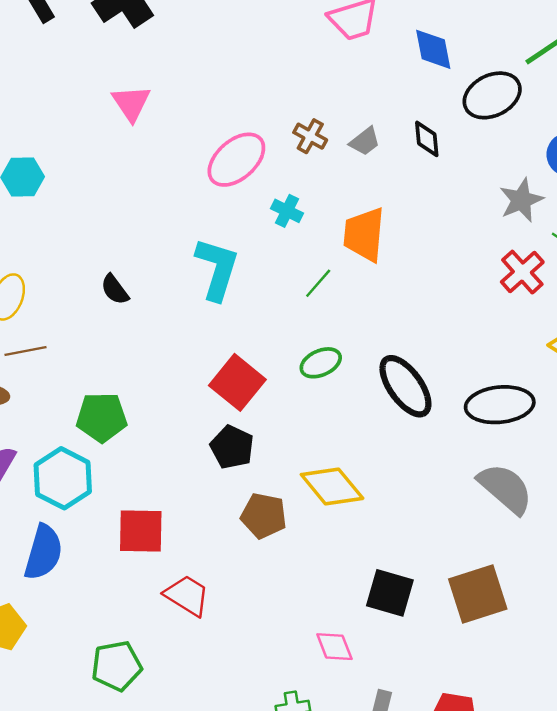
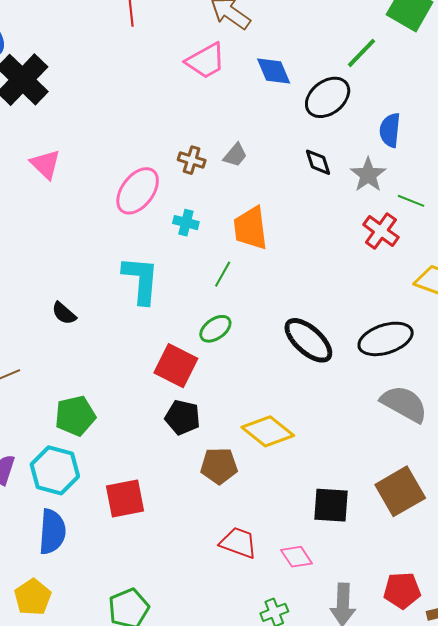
black diamond: (427, 139) -> (318, 162), moved
green ellipse: (321, 363) -> (215, 329), moved
red trapezoid: (187, 595) -> (238, 543), moved

